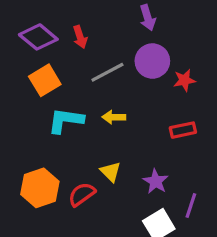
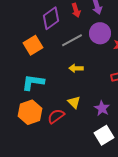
purple diamond: (38, 37) -> (51, 18), moved, turned -75
red arrow: (80, 37) -> (76, 10), moved
cyan L-shape: (66, 120) -> (33, 82), moved

